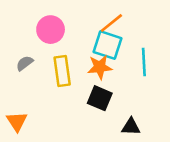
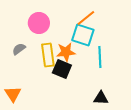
cyan line: (144, 62) -> (100, 57), moved
orange star: (100, 67) -> (66, 52), moved
black square: (100, 98) -> (62, 69), moved

